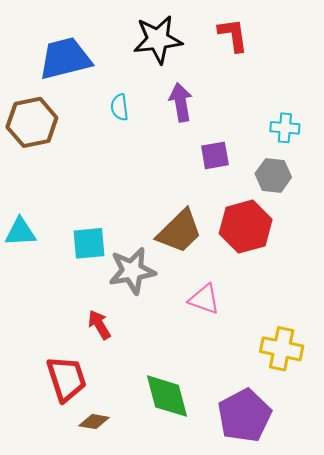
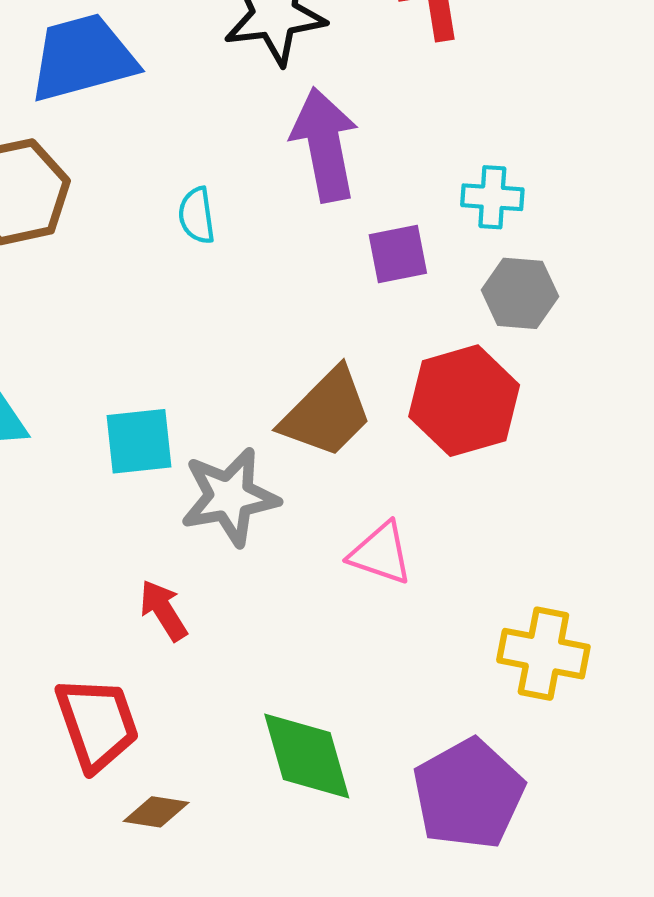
purple arrow: (181, 102) -> (325, 145), size x1.4
cyan semicircle: (120, 107) -> (197, 215), moved
cyan cross: (285, 128) -> (492, 197), moved

